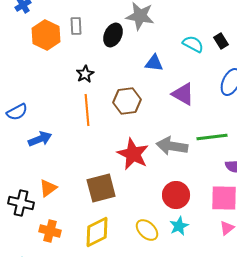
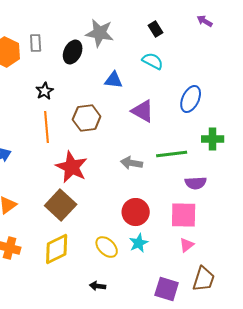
black rectangle: (221, 41) -> (156, 29), moved
gray arrow: (172, 146) -> (132, 163), size x0.7
red star: (133, 154) -> (72, 167), moved
brown square: (101, 188) -> (61, 205), turned -32

